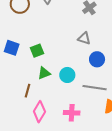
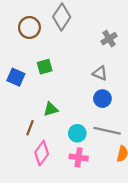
green square: (37, 51) -> (45, 67), moved
blue circle: (97, 59) -> (102, 99), moved
cyan circle: (67, 75) -> (77, 133), moved

